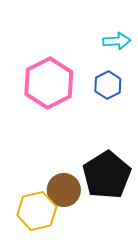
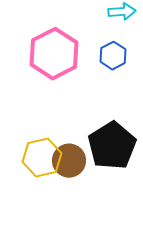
yellow hexagon: (37, 211) -> (42, 158), moved

